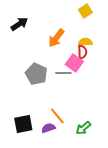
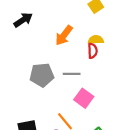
pink square: (74, 63) -> (84, 98), moved
gray pentagon: (36, 74) -> (42, 75), turned -30

